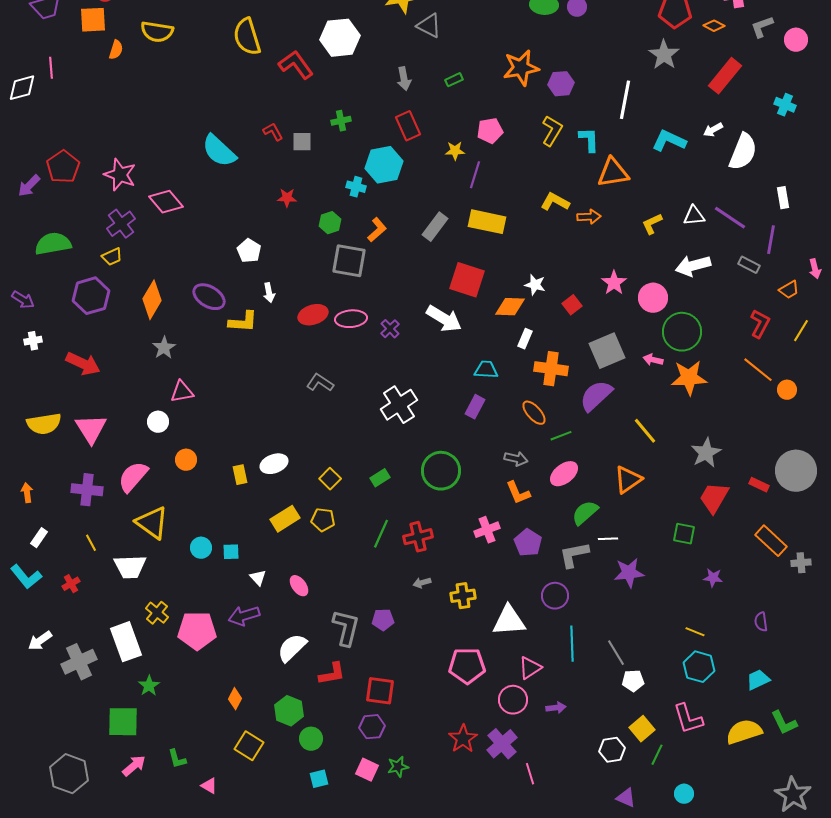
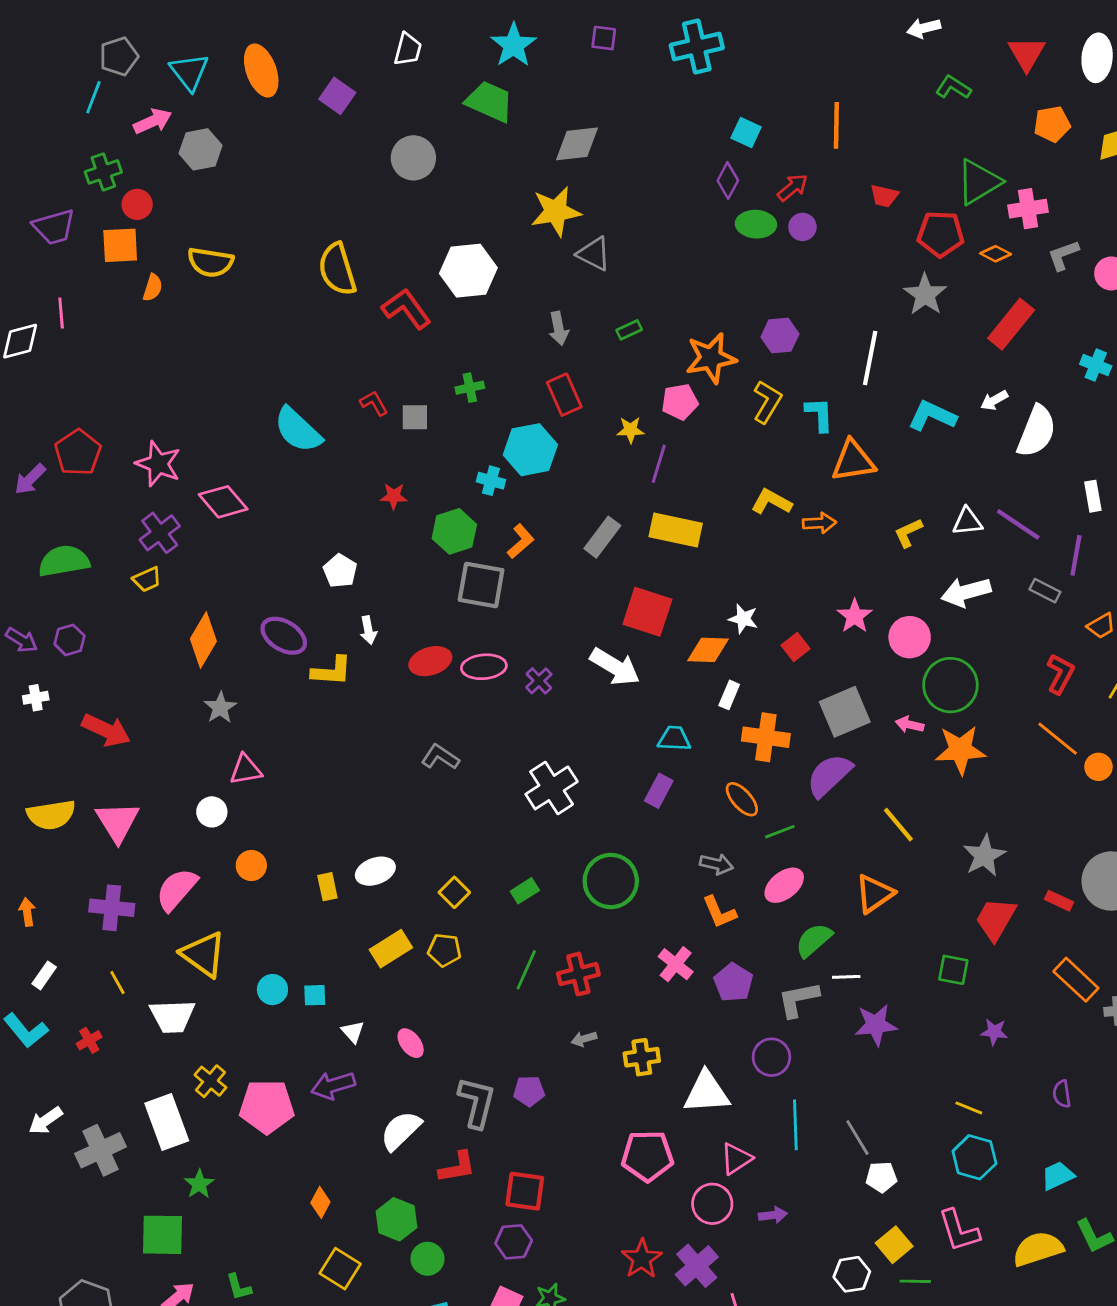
orange star: (521, 68) -> (711, 358), moved
green hexagon: (330, 223) -> (454, 531), size x1.4
purple hexagon: (91, 296) -> (69, 640), moved, size x0.6
pink cross: (487, 530) -> (676, 964), turned -30
green line: (657, 755) -> (915, 1281), turned 65

